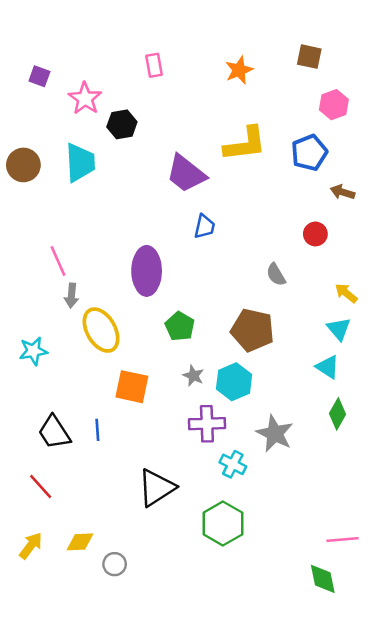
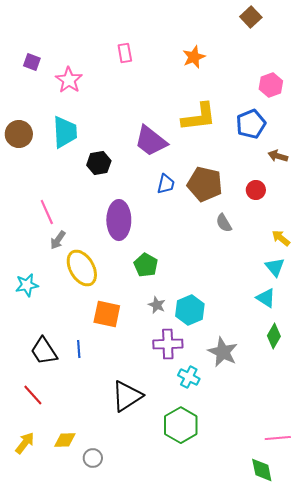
brown square: (309, 57) -> (251, 17), moved, turned 35
black hexagon: (122, 124) -> (99, 163), moved
gray arrow: (71, 296) -> (58, 240), turned 30
brown pentagon: (253, 330) -> (205, 184), moved

